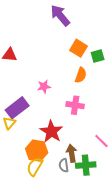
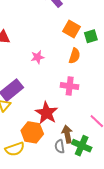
pink star: (44, 87) -> (38, 57), moved
green cross: (86, 165) -> (82, 146), turned 30
yellow semicircle: (35, 167) -> (15, 149), moved, turned -138

